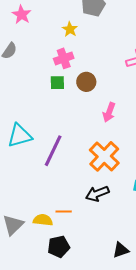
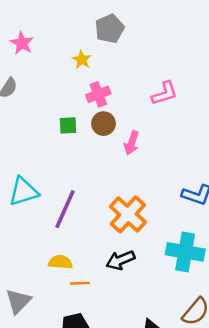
pink cross: (64, 58) -> (98, 94), moved
pink arrow: (109, 112) -> (132, 143), moved
yellow semicircle: (43, 220) -> (60, 262), moved

